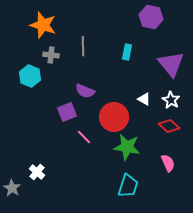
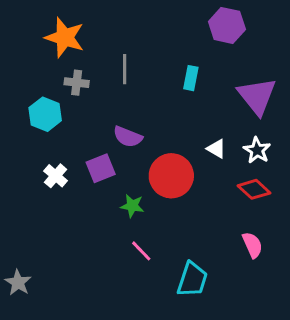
pink line: (84, 137) -> (141, 251), moved
green star: (127, 147) -> (132, 206), moved, size x0.6
white cross: (37, 172) -> (56, 176), moved

